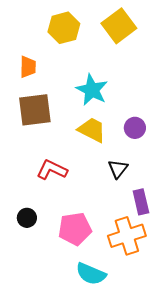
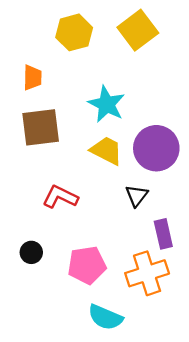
purple circle: (135, 128) -> (156, 148), size x1.8

